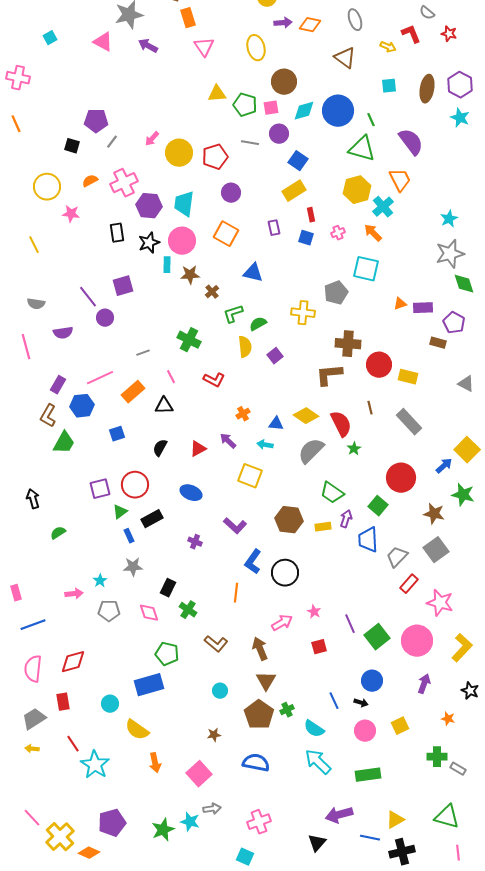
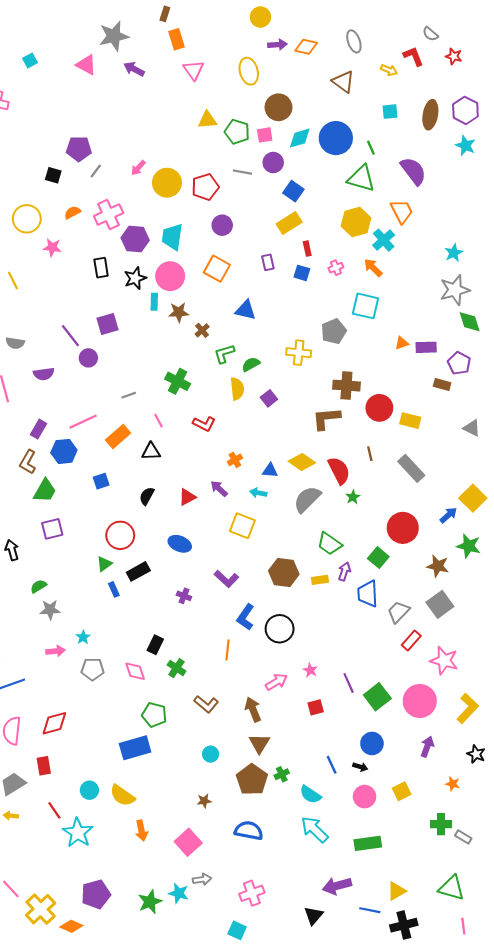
purple square: (100, 489) -> (52, 529), moved
gray star: (133, 567) -> (50, 610), moved
cyan circle: (110, 704) -> (89, 790), moved

